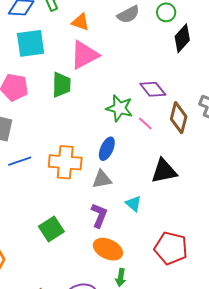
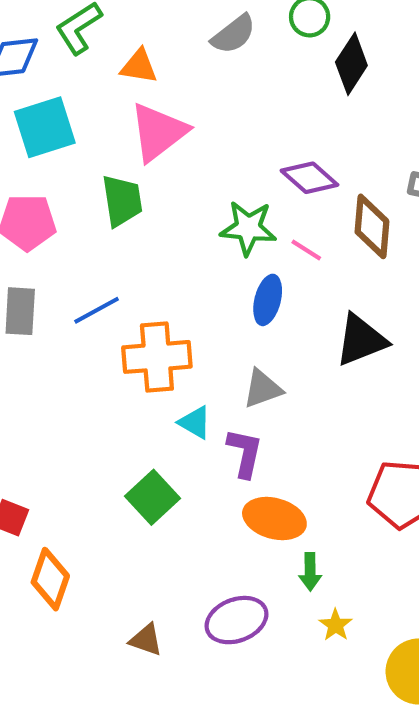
blue ellipse: (107, 149) -> (268, 300), moved
blue line: (20, 161) -> (97, 310), moved
gray triangle: (102, 179) -> (263, 389), moved
cyan triangle: (133, 204) -> (195, 423), moved

